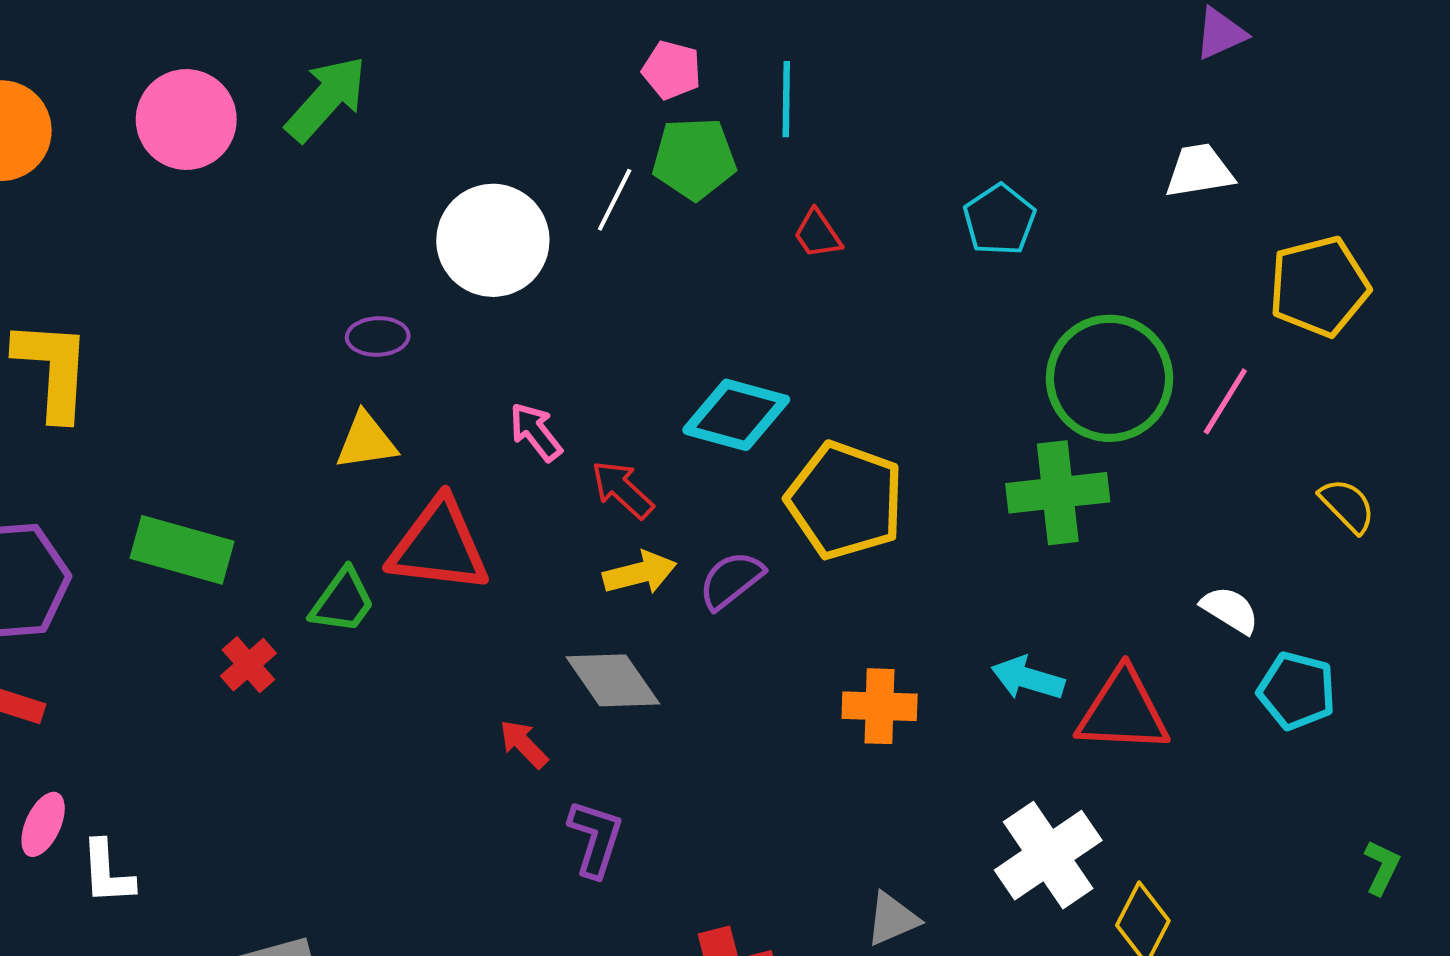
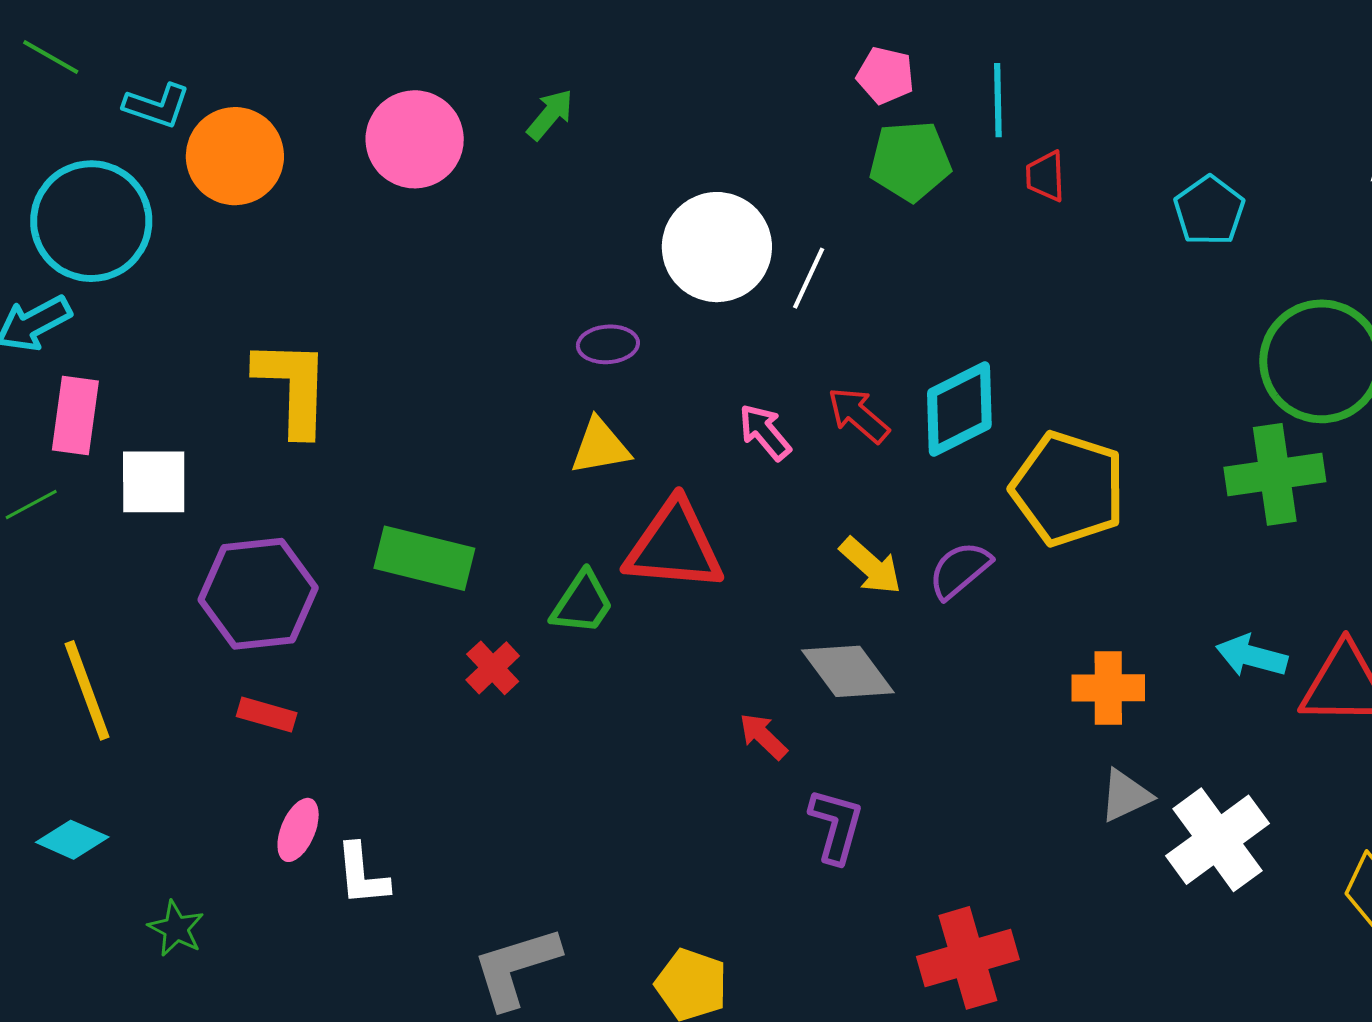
green arrow: (326, 99) -> (550, 115), size x0.6
white line: (615, 200) -> (809, 278), moved
red trapezoid: (818, 234) -> (1046, 176), moved, turned 34
cyan diamond: (736, 415) -> (959, 409), turned -40
red arrow: (622, 489) -> (858, 415), moved
yellow arrow: (640, 573) -> (871, 566), turned 58
white cross: (1048, 855) -> (1217, 840), moved
gray triangle: (892, 919) -> (1126, 796), moved

